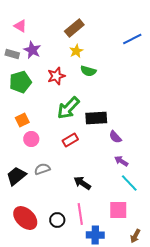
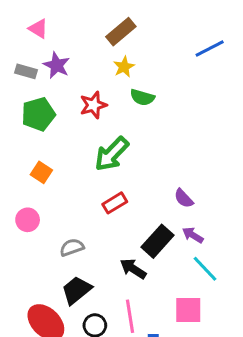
black rectangle: (96, 118) -> (158, 241), moved, turned -45
orange square: (22, 120) -> (41, 172), turned -32
pink circle: (31, 139) -> (28, 220), moved
black trapezoid: (16, 176) -> (77, 290), moved

